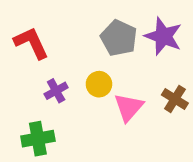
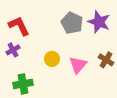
yellow circle: (99, 84) -> (52, 59), moved
purple cross: (56, 91) -> (13, 50), moved

